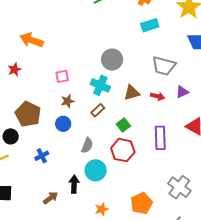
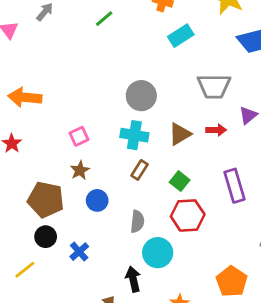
brown star: (68, 101) -> (80, 170), moved
black circle: (11, 136) -> (46, 237), moved

